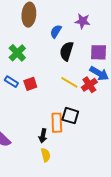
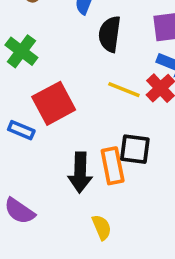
blue rectangle: (11, 82) -> (21, 130), moved
red square: (30, 84) -> (54, 103), size x1.6
black arrow: (43, 136) -> (80, 172), moved, size x1.5

